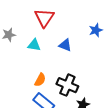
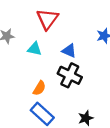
black cross: (67, 85) -> (70, 75), moved

